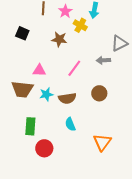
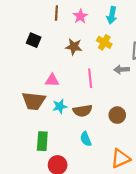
yellow cross: (80, 25) -> (104, 42), moved
pink line: (74, 68) -> (90, 78), turned -42
brown circle: (99, 93) -> (117, 115), moved
orange triangle: (102, 142) -> (120, 158), turned 30

